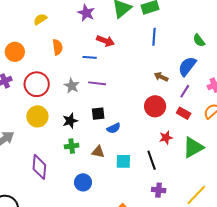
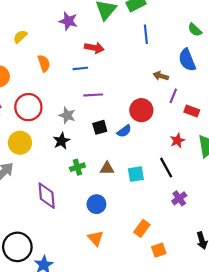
blue semicircle: (187, 66) -> (187, 60), turned -50
gray star: (72, 86) -> (67, 115), moved
purple line: (185, 91) -> (173, 96), moved
red circle: (155, 106) -> (141, 110), moved
yellow circle: (37, 116) -> (20, 143), moved
black star: (70, 121) -> (61, 141), moved
blue semicircle: (114, 128) -> (124, 131), moved
purple cross: (159, 190) -> (179, 198), turned -32

